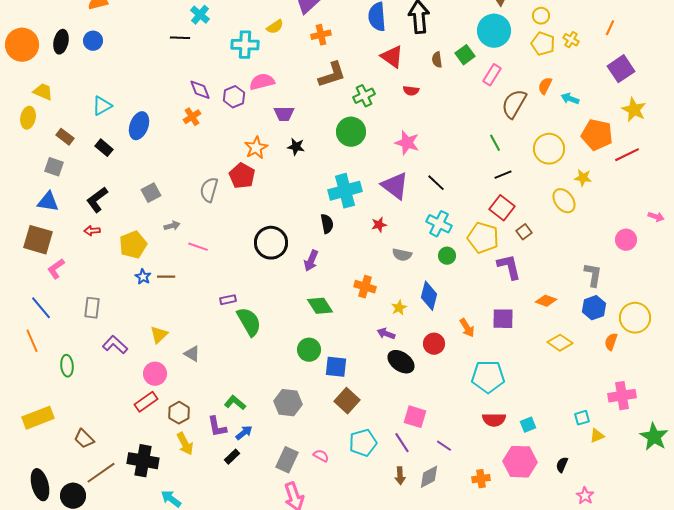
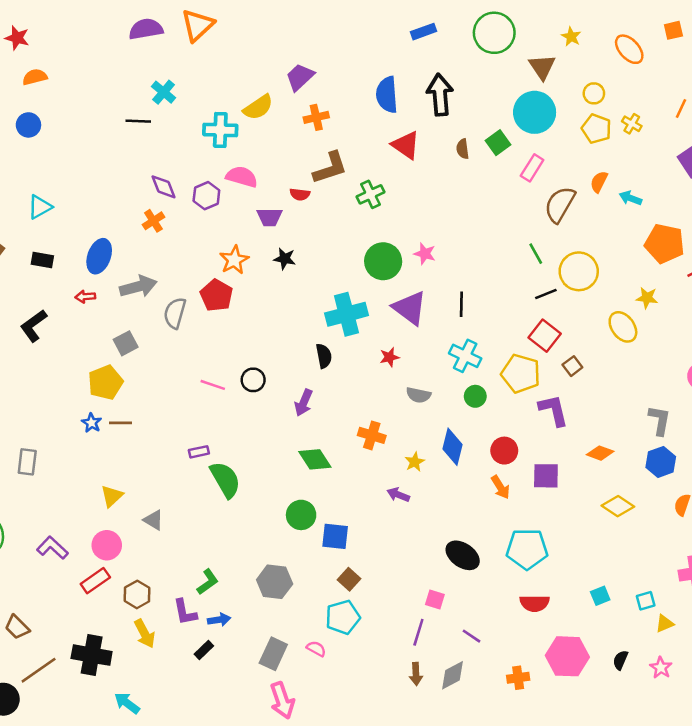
yellow semicircle: (275, 27) -> (258, 107), size x1.4
pink semicircle: (262, 82) -> (242, 177), turned 30
red semicircle: (411, 91) -> (300, 194), moved
blue ellipse: (139, 126) -> (99, 256), moved
green circle: (351, 132) -> (383, 261), moved
pink star: (407, 143) -> (425, 254), size x0.7
black rectangle: (104, 148) -> (42, 260), turned -30
yellow circle: (549, 149) -> (579, 271), moved
black line: (436, 183) -> (461, 304), turned 48
gray square: (151, 193) -> (126, 343), moved
gray arrow: (172, 226) -> (138, 286), moved, size x1.8
red arrow: (92, 231) -> (85, 297), moved
black circle: (271, 243) -> (253, 380), size x0.6
yellow pentagon: (133, 245) -> (105, 382), moved
pink line: (198, 247) -> (213, 385), moved
red circle: (434, 344) -> (504, 451), moved
purple L-shape: (115, 345) -> (52, 548), moved
black ellipse: (401, 362) -> (463, 555), moved
brown square: (347, 401) -> (349, 579), size x0.7
green L-shape: (235, 403) -> (208, 582), turned 105
pink square: (415, 417) -> (435, 599), size x0.7
cyan square: (528, 425) -> (600, 596), moved
blue arrow: (244, 433) -> (219, 620), turned 30
cyan pentagon: (363, 443) -> (343, 617), moved
purple line: (402, 443) -> (418, 632), turned 50
pink star: (585, 496) -> (661, 668), moved

